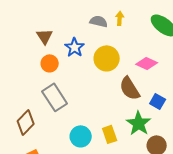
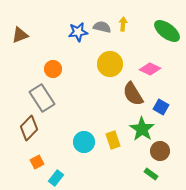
brown triangle: (45, 36) -> (20, 35), moved, turned 42
blue star: (75, 47) -> (78, 32), moved, turned 30
gray rectangle: (55, 97) -> (42, 98), moved

